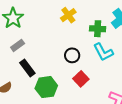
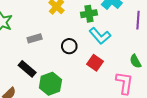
gray rectangle: (18, 45) -> (35, 38), moved, turned 32
red square: (81, 79) -> (95, 63), moved

